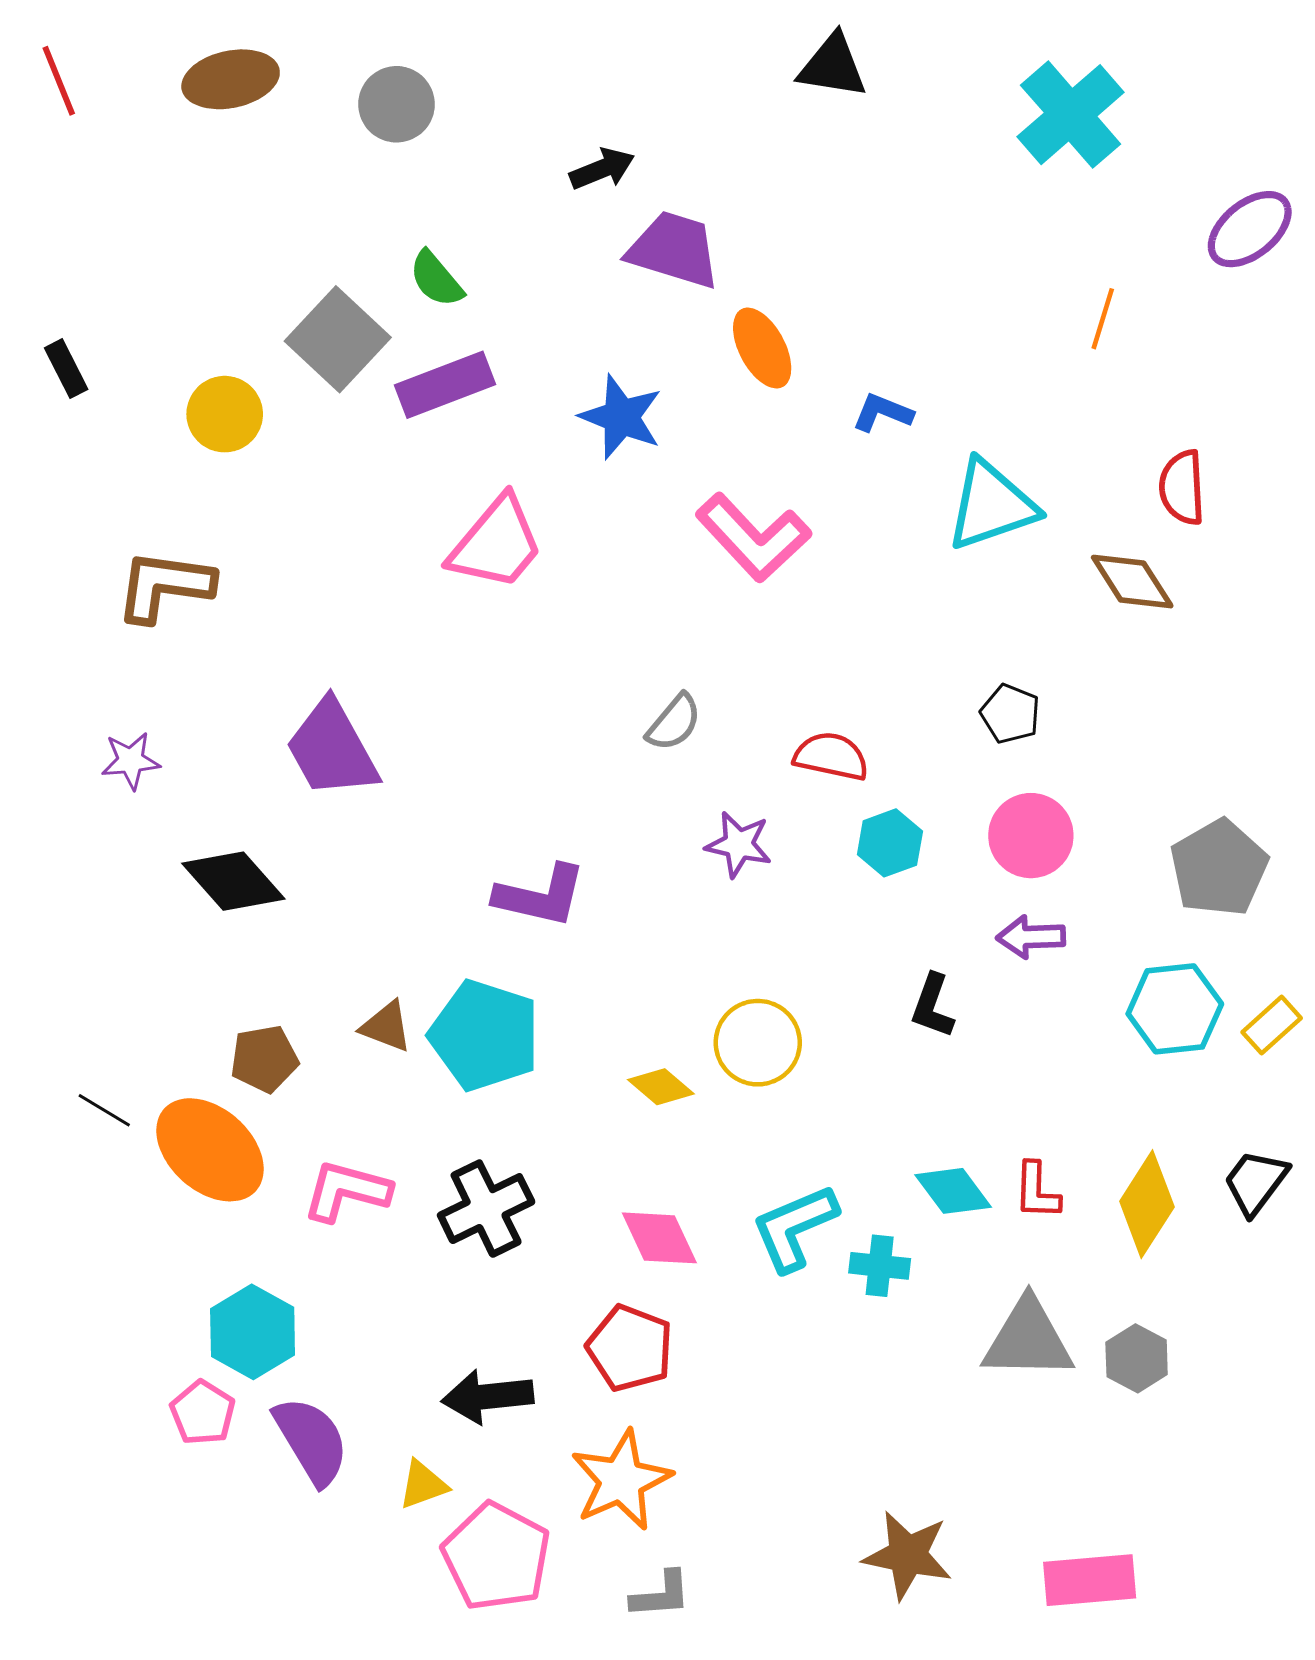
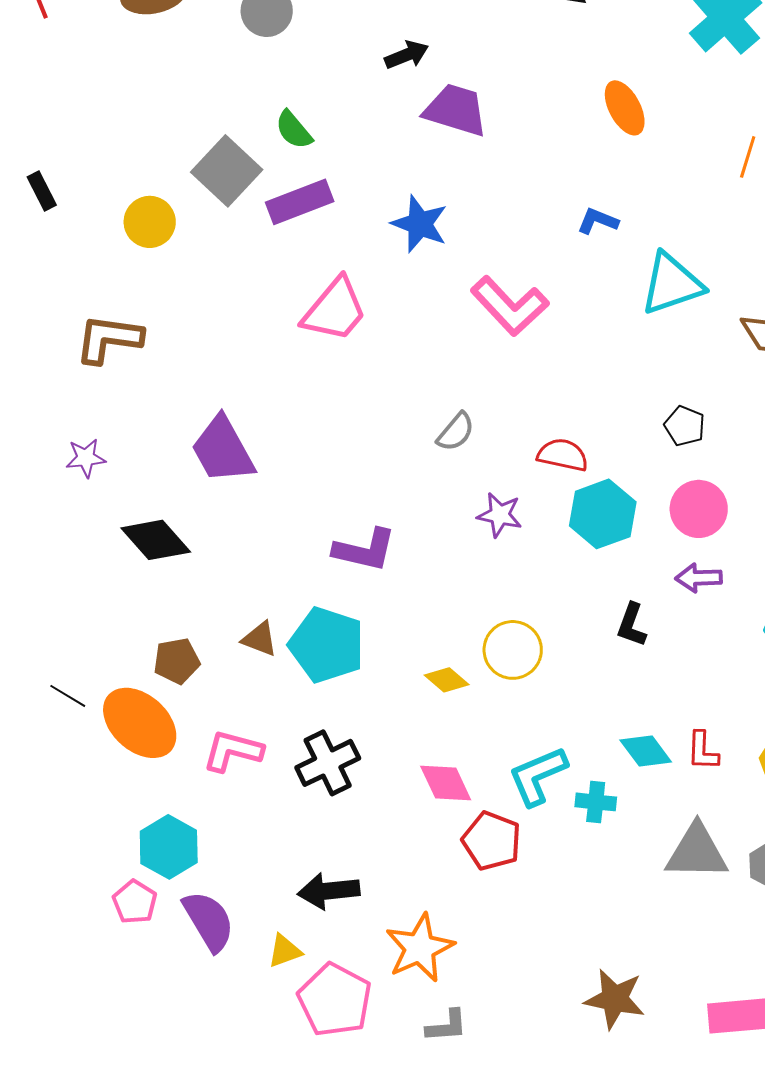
orange ellipse: (762, 348) -> (625, 108), moved
cyan hexagon: (890, 843) -> (603, 514), size x1.5
red pentagon: (630, 1348) -> (492, 841), moved

